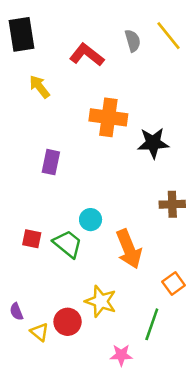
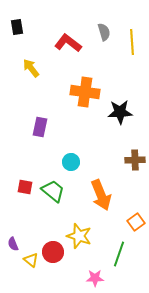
black rectangle: (22, 34) -> (17, 27), size x0.6
yellow line: (168, 36) -> (132, 42), moved, turned 35
cyan circle: (91, 220) -> (71, 162), moved

